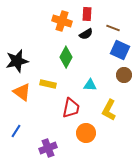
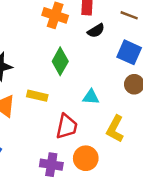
brown line: (113, 28) -> (129, 15), moved
black semicircle: (86, 34) -> (96, 31), moved
purple cross: (48, 148) -> (51, 165), moved, turned 30

